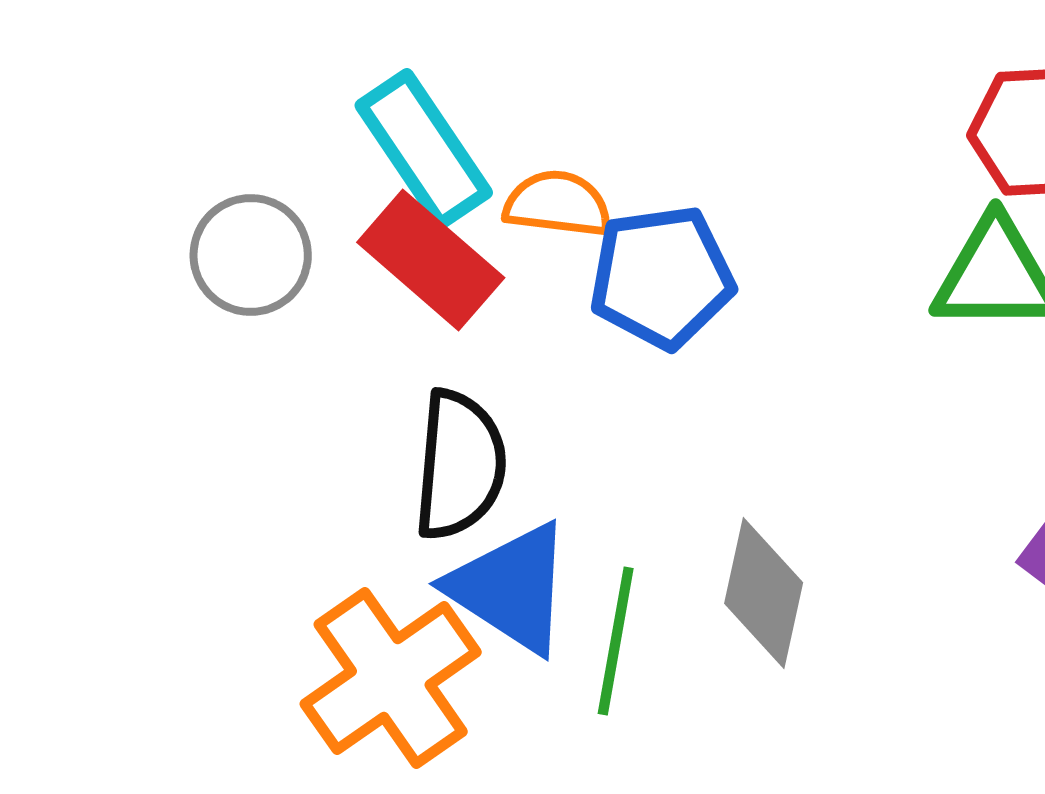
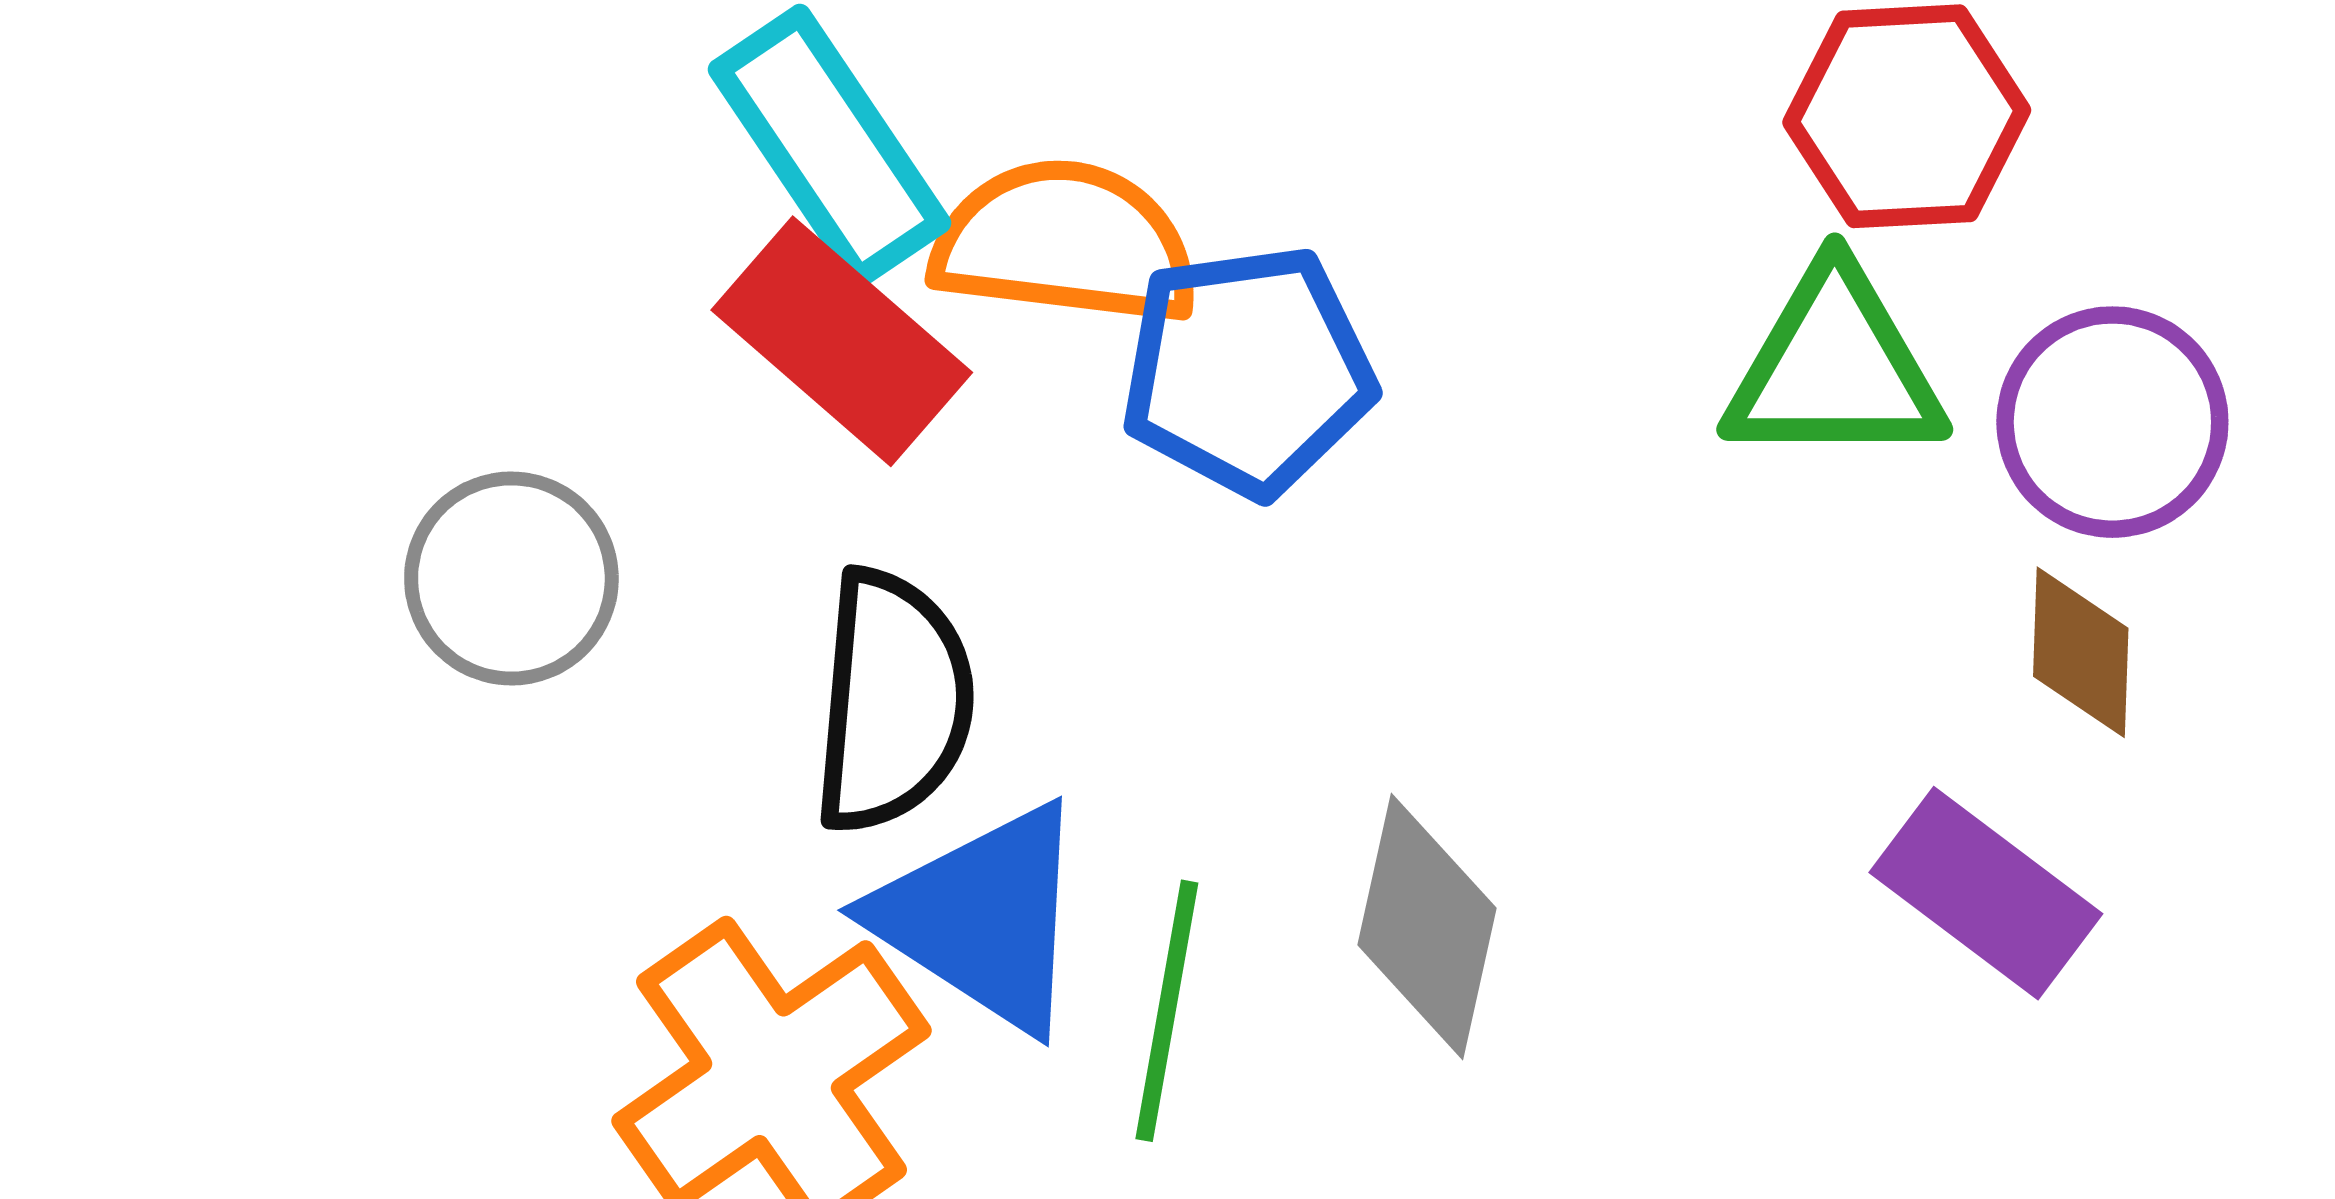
orange semicircle: (558, 204) -> (1065, 243), size x1.4
gray circle: (251, 255) -> (511, 578), moved

